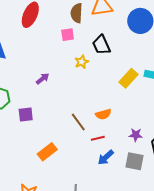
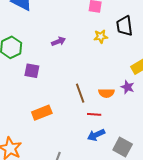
purple star: (136, 135) -> (128, 87), moved

